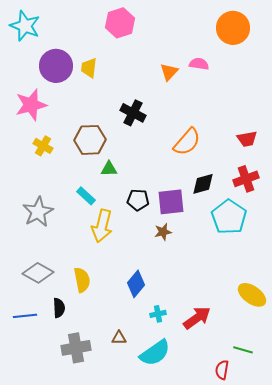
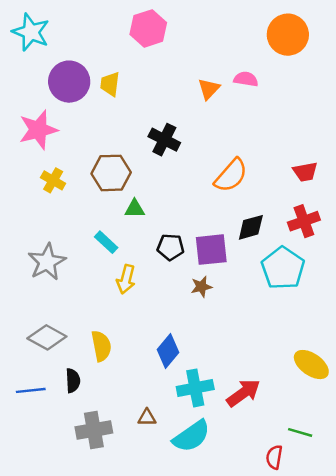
yellow arrow: (102, 226) -> (126, 279), size x0.7
cyan cross: (158, 314) -> (195, 388), size x1.8

